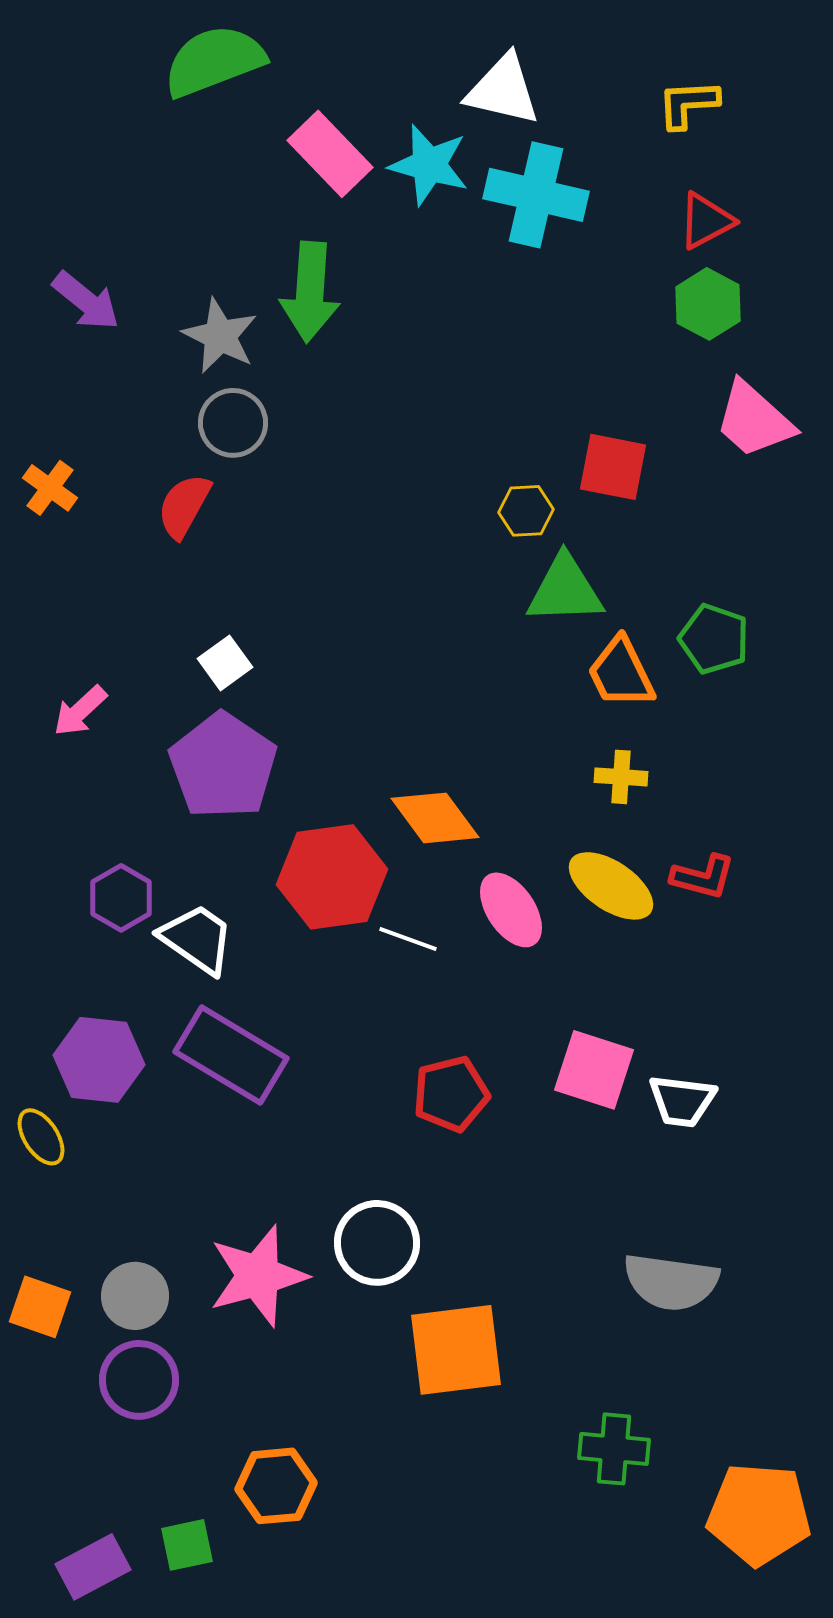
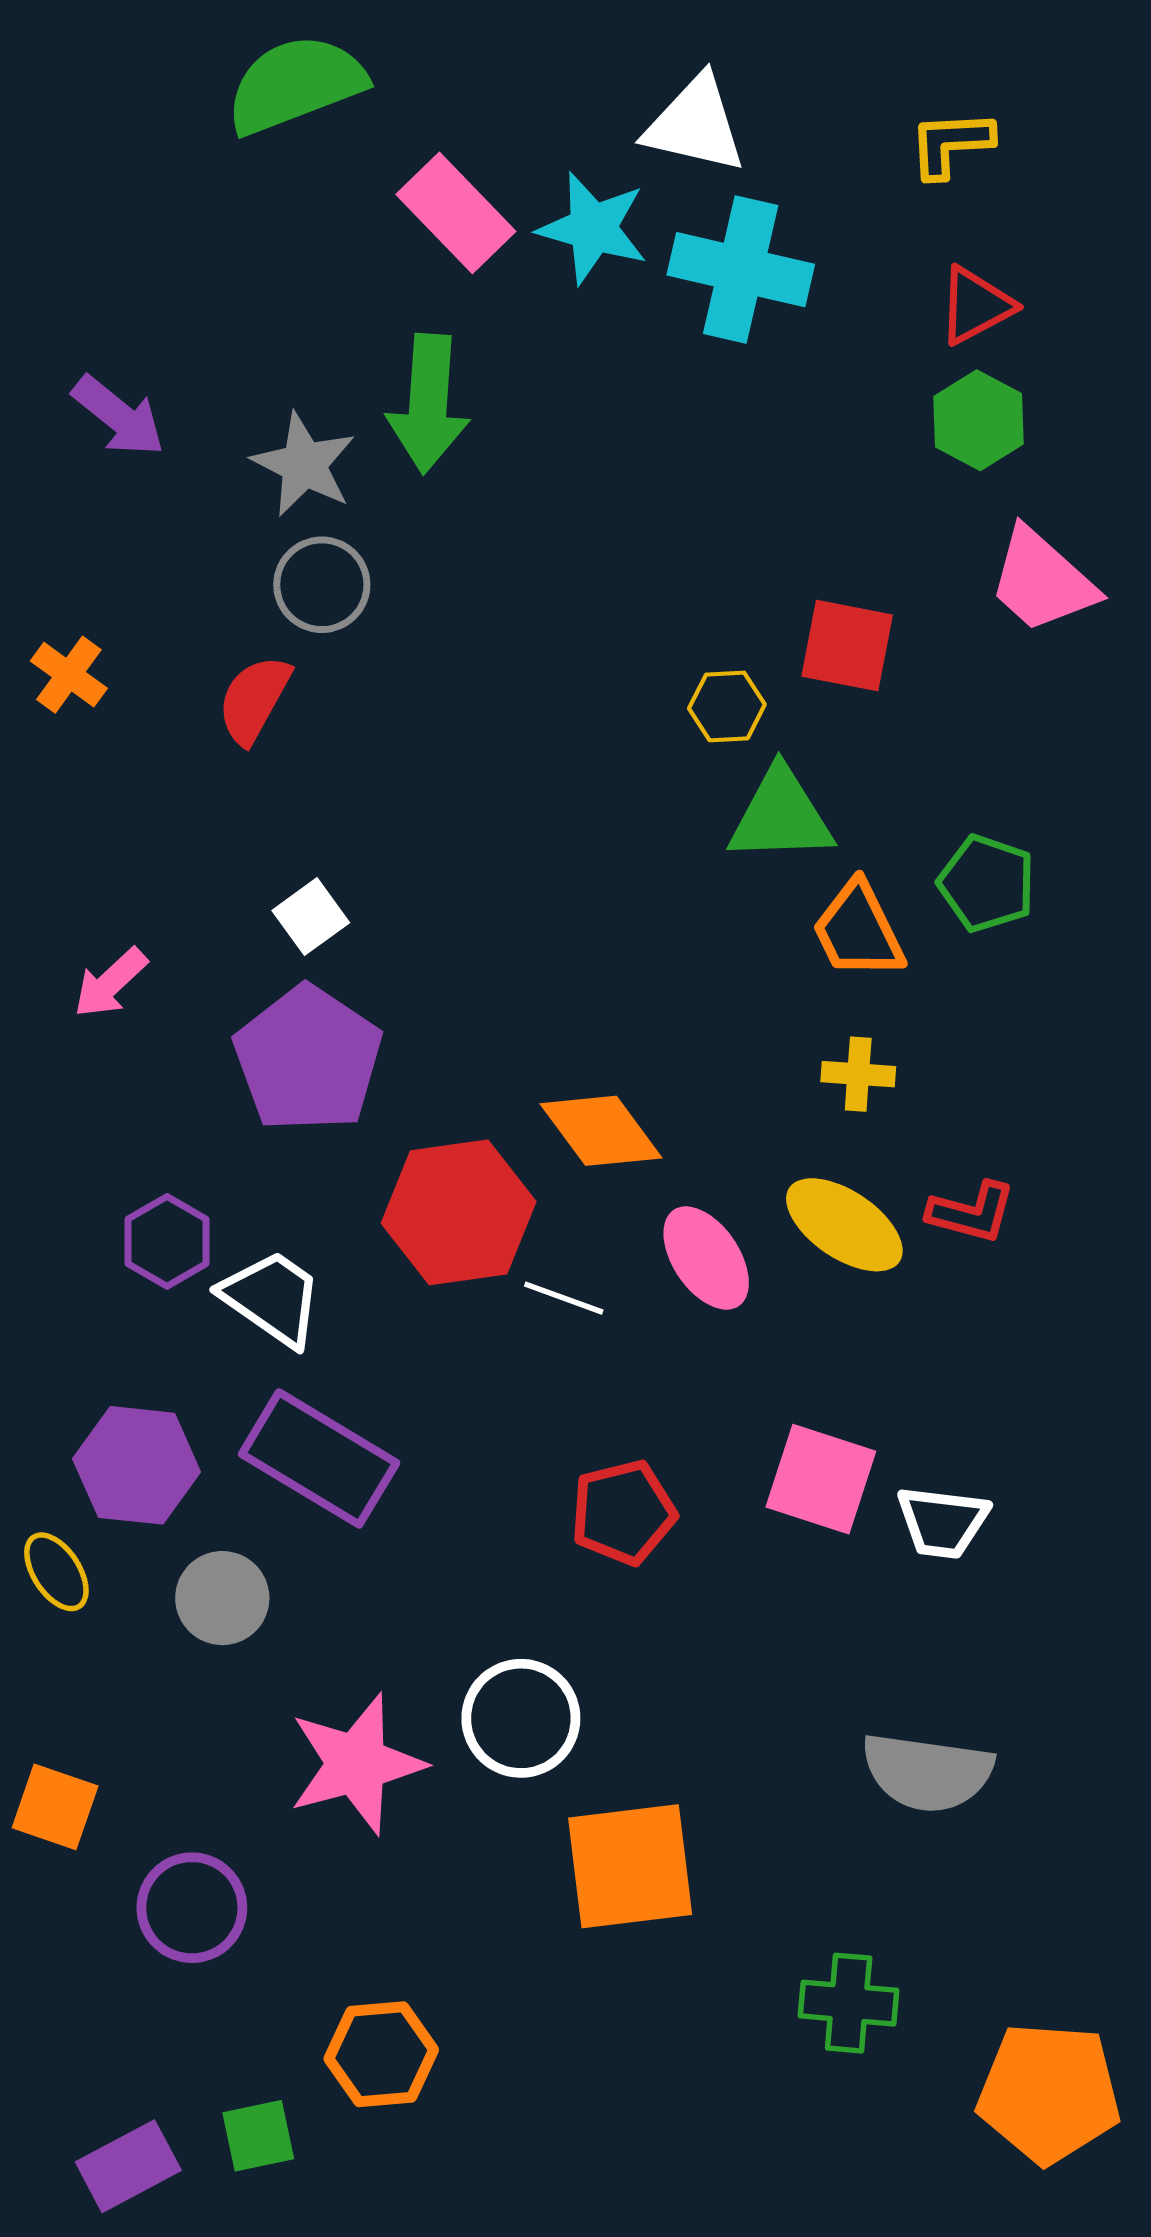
gray circle: (135, 1296) -> (222, 1598), moved

